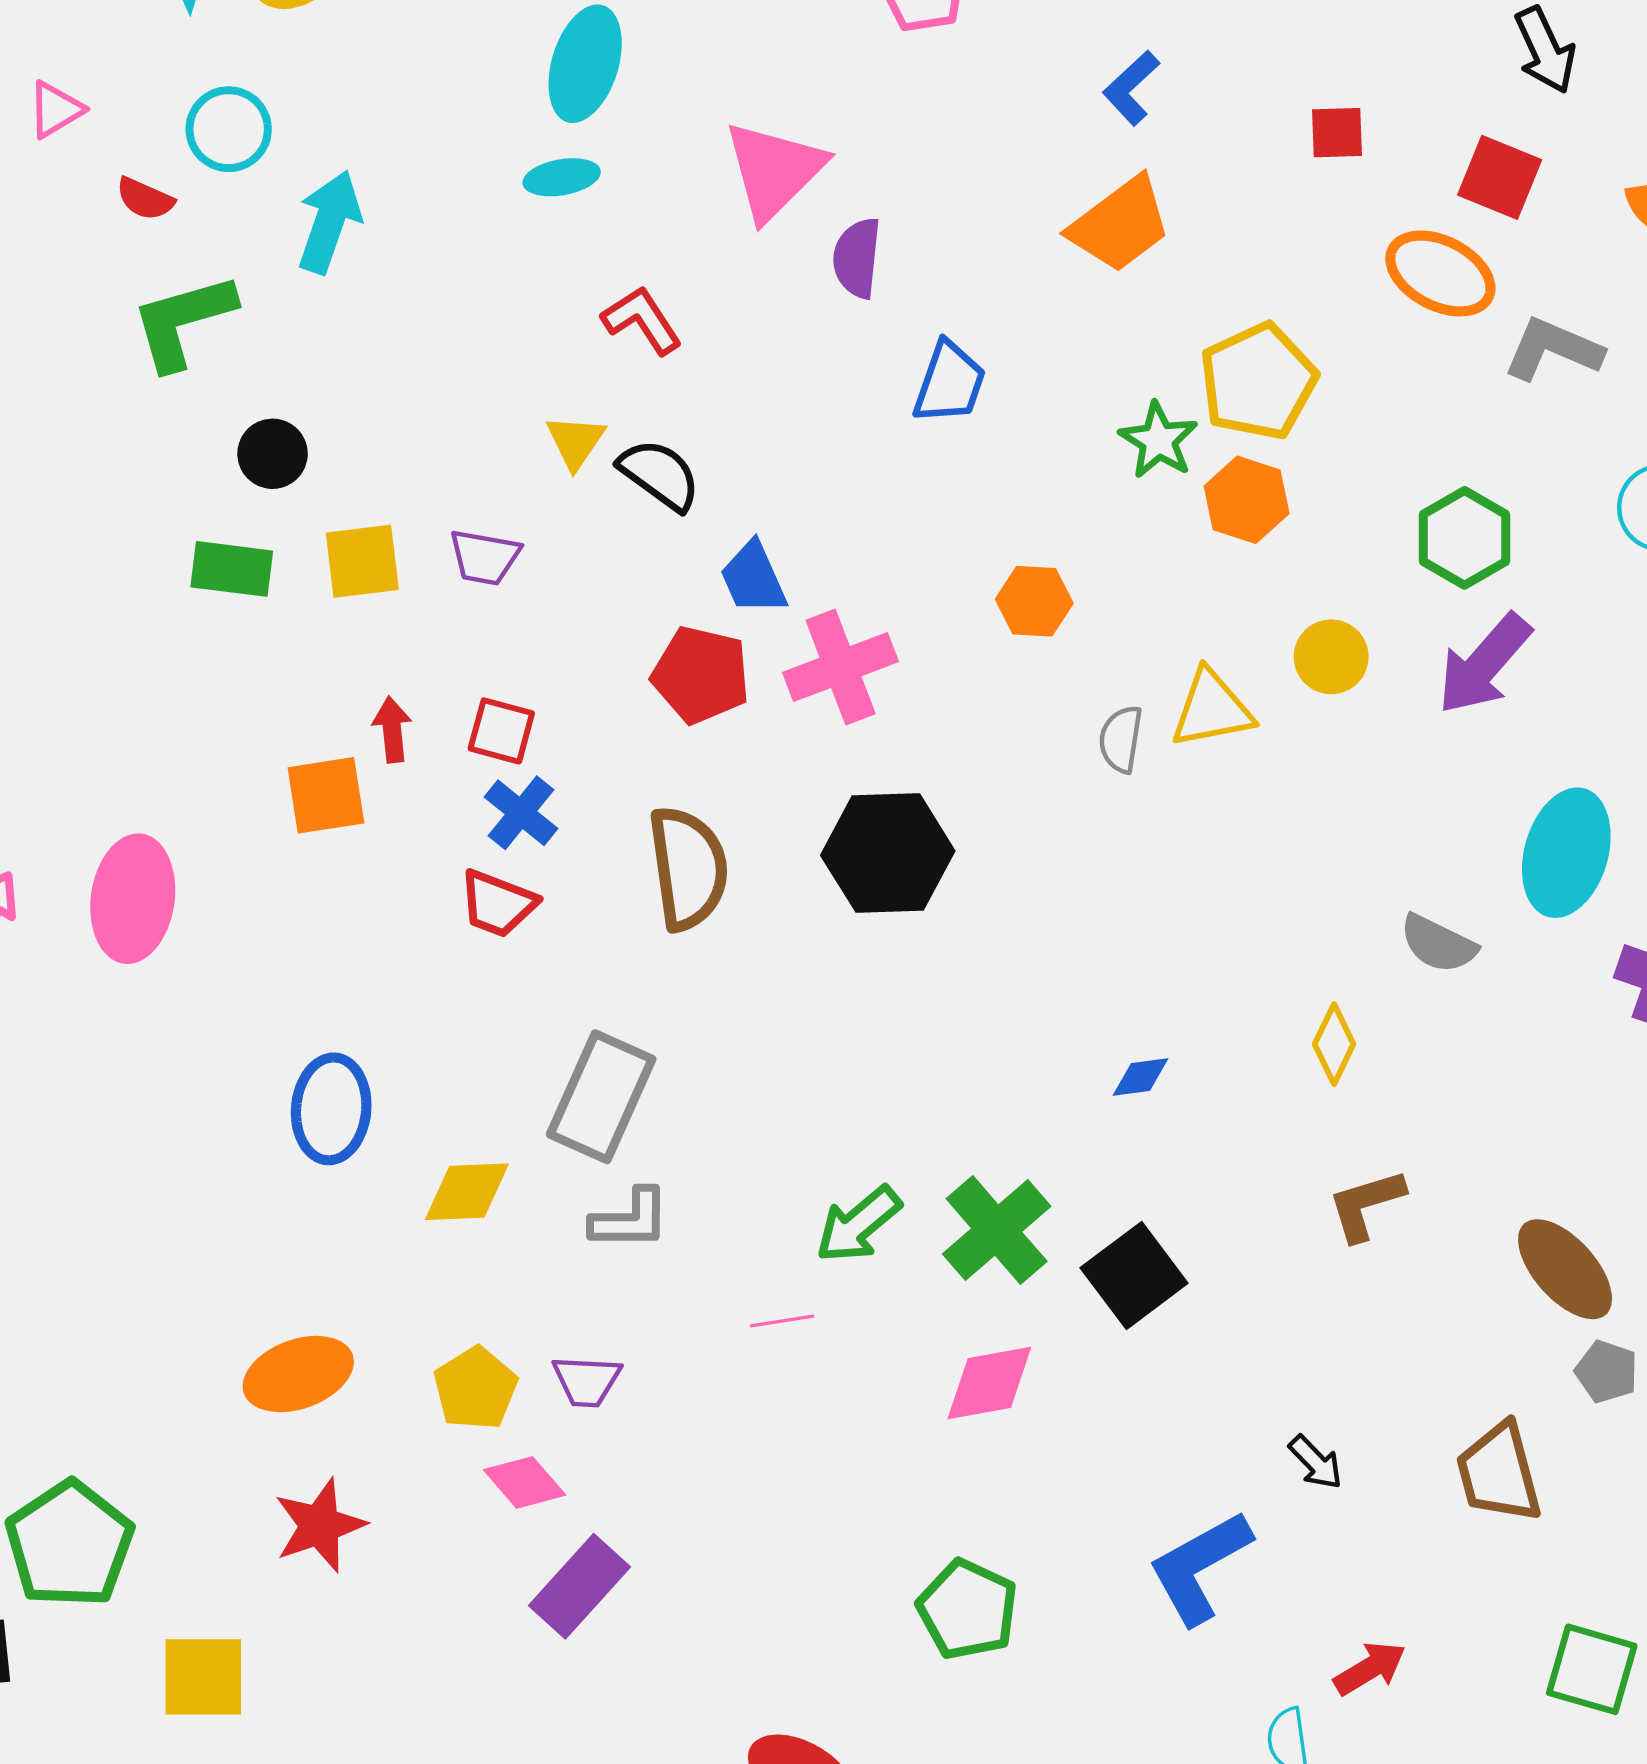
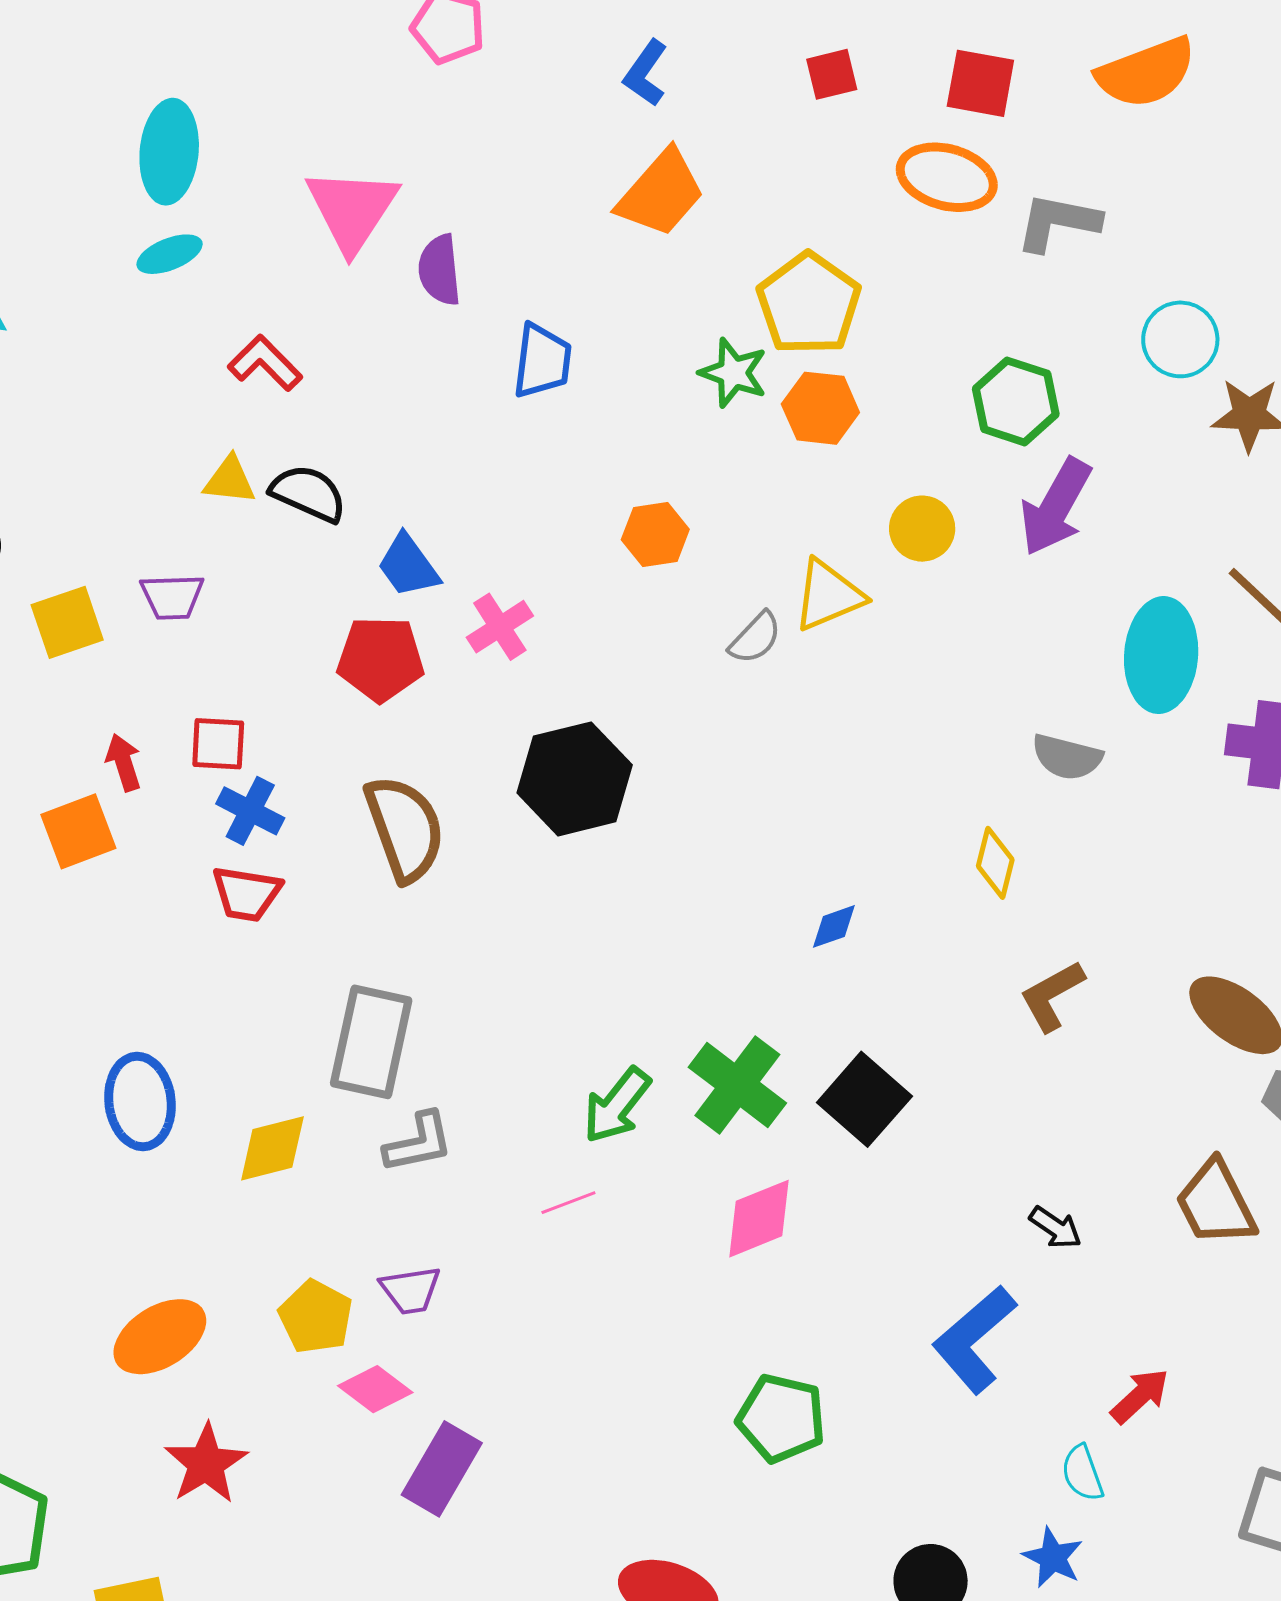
yellow triangle: (575, 442) -> (230, 480), turned -46
pink cross: (841, 667) -> (500, 627), size x0.7
gray semicircle: (1121, 739) -> (755, 638), turned -134

